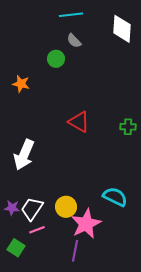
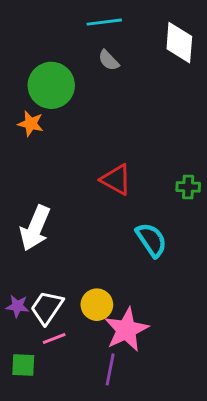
green circle: (56, 59) -> (51, 85), moved, size x1.8
cyan semicircle: (115, 197) -> (151, 240), moved, turned 30
green square: (16, 248) -> (23, 365), turned -30

